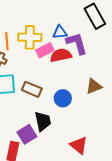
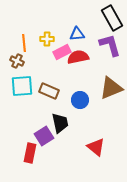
yellow cross: (30, 37) -> (47, 39), size x0.6
purple L-shape: (77, 43) -> (110, 45), moved
brown triangle: (94, 86) -> (111, 88), size x1.4

